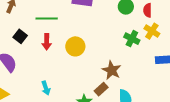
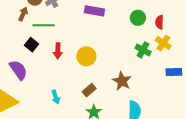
green line: (47, 19) -> (44, 25), moved
brown rectangle: (101, 89) -> (89, 90), moved

